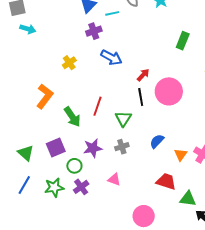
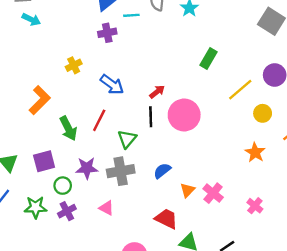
blue arrow: (111, 57) -> (112, 84), moved
gray cross: (122, 147) -> (121, 171), size x1.6

